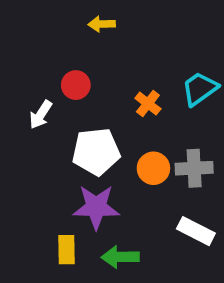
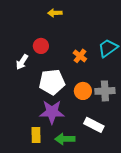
white rectangle: (196, 231) -> (94, 125), moved

